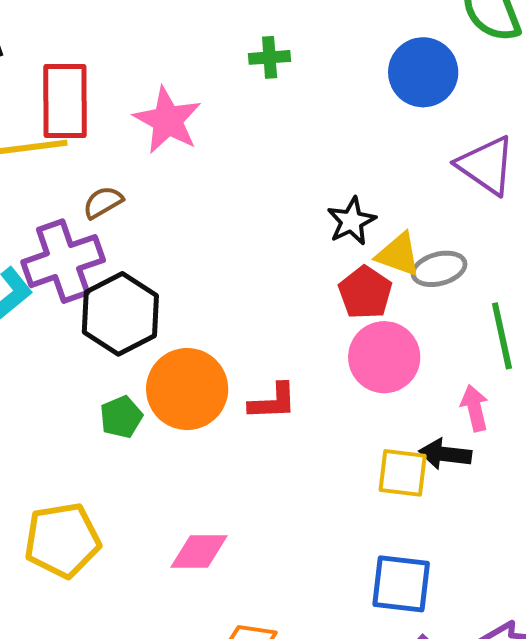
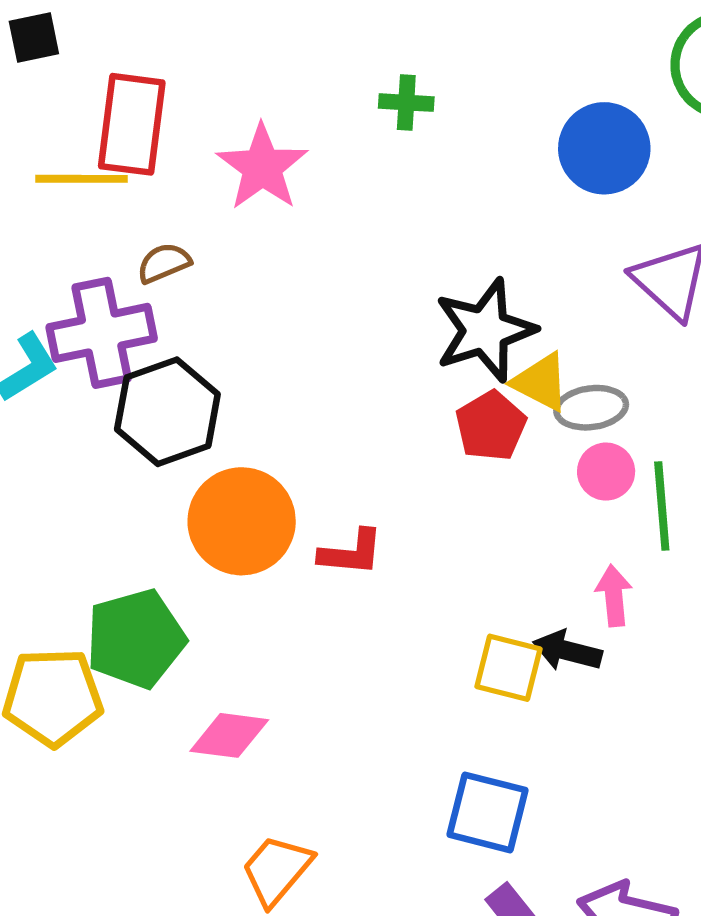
black star: (351, 221) -> (485, 330), size x1.6
pink circle: (384, 357) -> (606, 472), moved, size x0.6
green pentagon: (121, 417) -> (136, 639), moved, size x1.8

